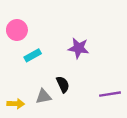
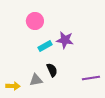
pink circle: (17, 30) -> (35, 21), moved
cyan rectangle: (33, 55) -> (45, 46), moved

